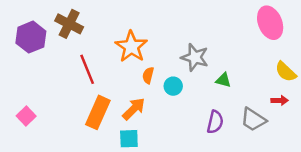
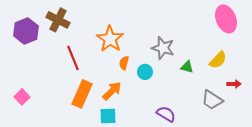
yellow semicircle: (286, 72) -> (218, 60), moved, turned -90
purple semicircle: (215, 122) -> (166, 114), moved, turned -72

